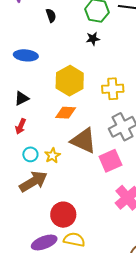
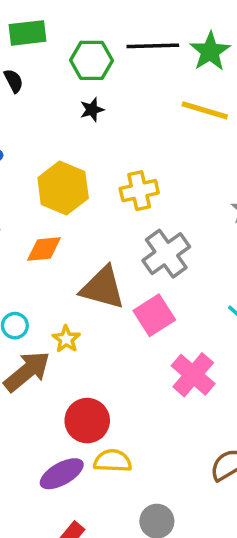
orange diamond: (66, 113) -> (44, 249), moved
yellow star: (52, 156) -> (66, 339), moved

